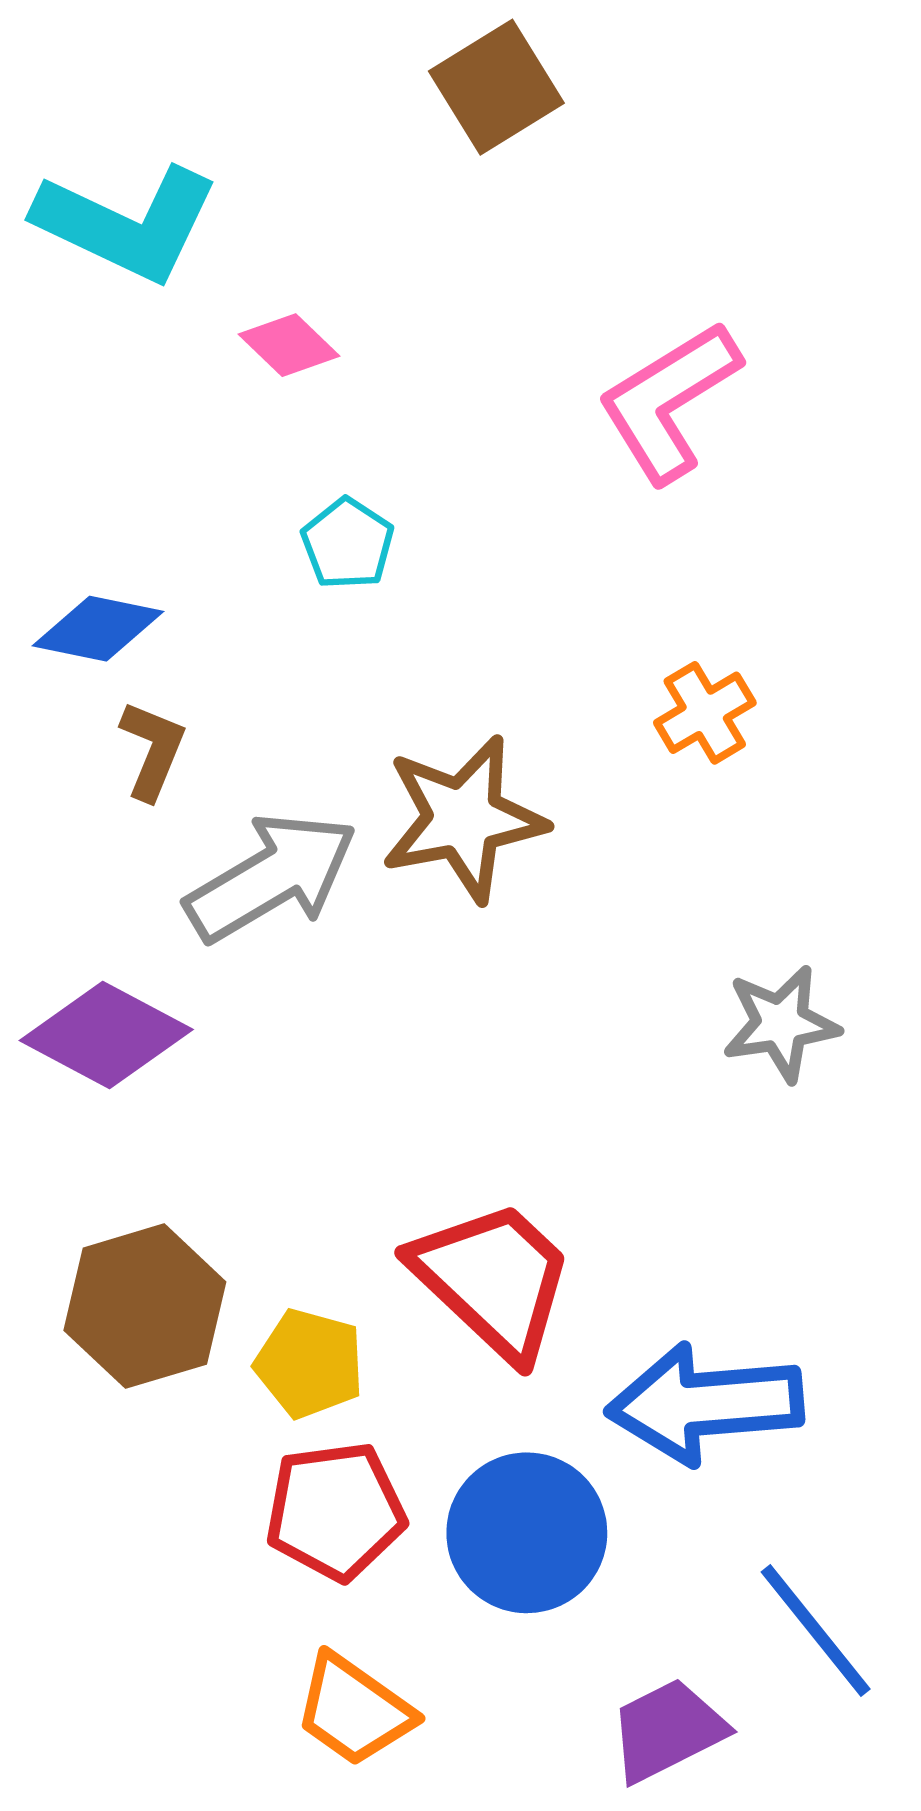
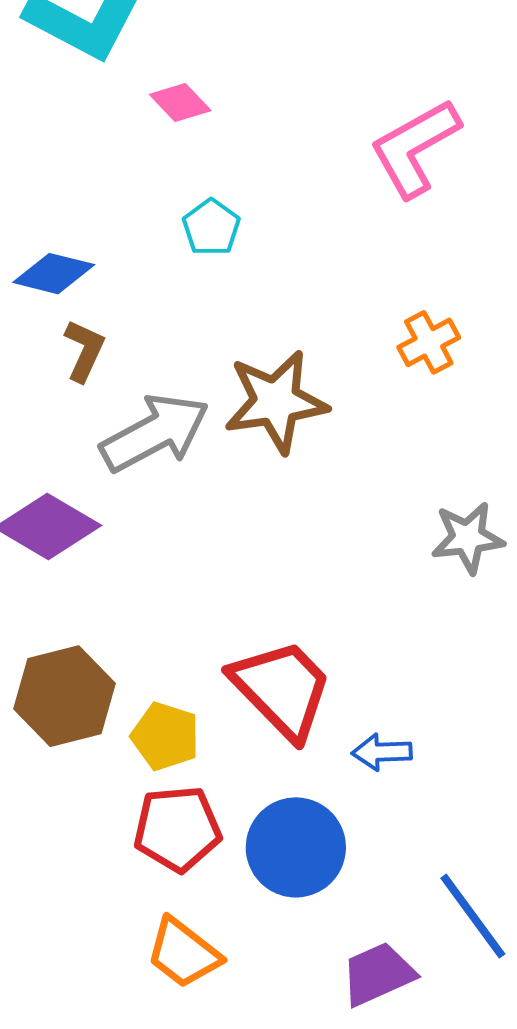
blue arrow: (705, 1404) -> (382, 752), moved, size x0.5

